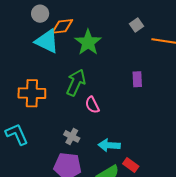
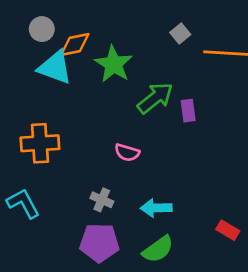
green arrow: (76, 83) -> (155, 98), moved, turned 32
pink semicircle: (92, 105) -> (127, 153), turned -42
red rectangle: (131, 165) -> (228, 230), moved

